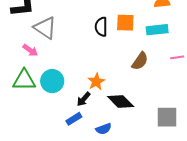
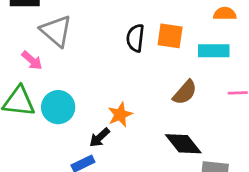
black diamond: (121, 101) -> (183, 144), moved

